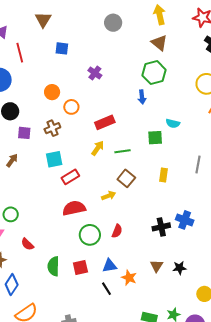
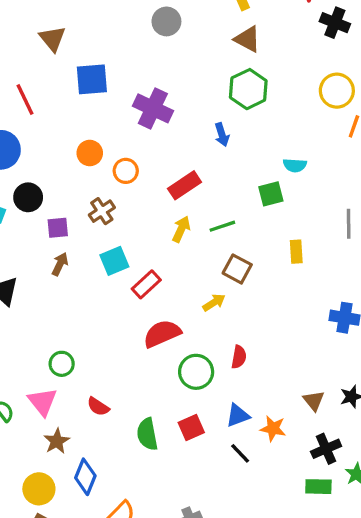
blue square: (62, 48) -> (92, 79), size x1.5
purple cross: (95, 73) -> (153, 108), size x1.6
blue arrow: (142, 97) -> (222, 135), moved
brown arrow: (12, 160) -> (60, 264), moved
black cross: (161, 227) -> (326, 449), moved

